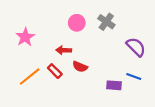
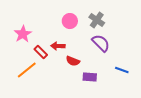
purple semicircle: (136, 47) -> (101, 43), moved
red rectangle: (55, 71) -> (41, 52), moved
purple rectangle: (114, 85) -> (90, 77), moved

